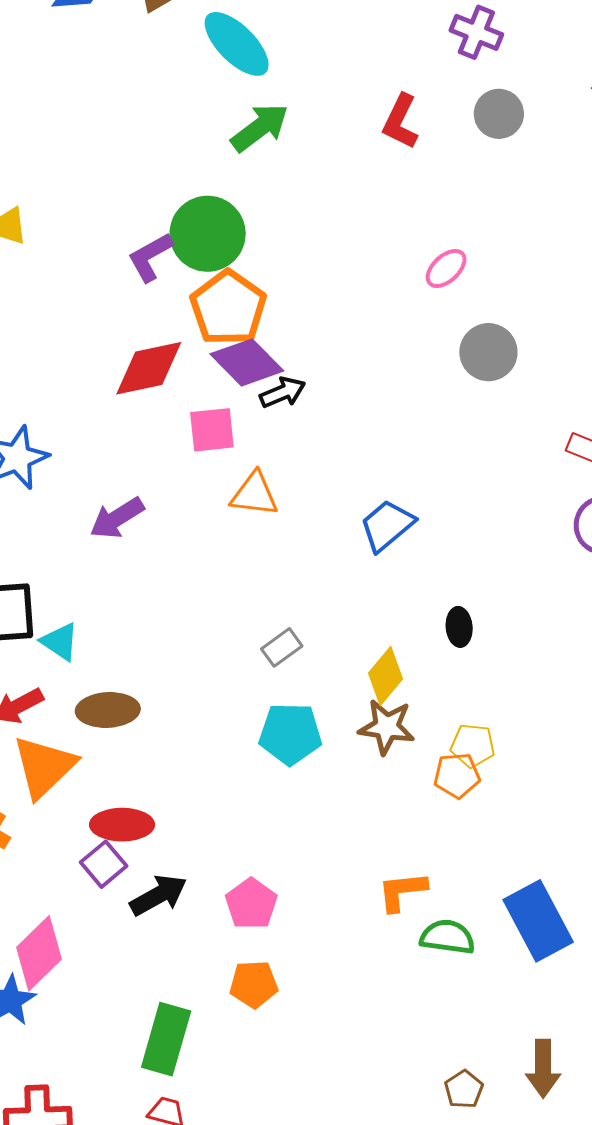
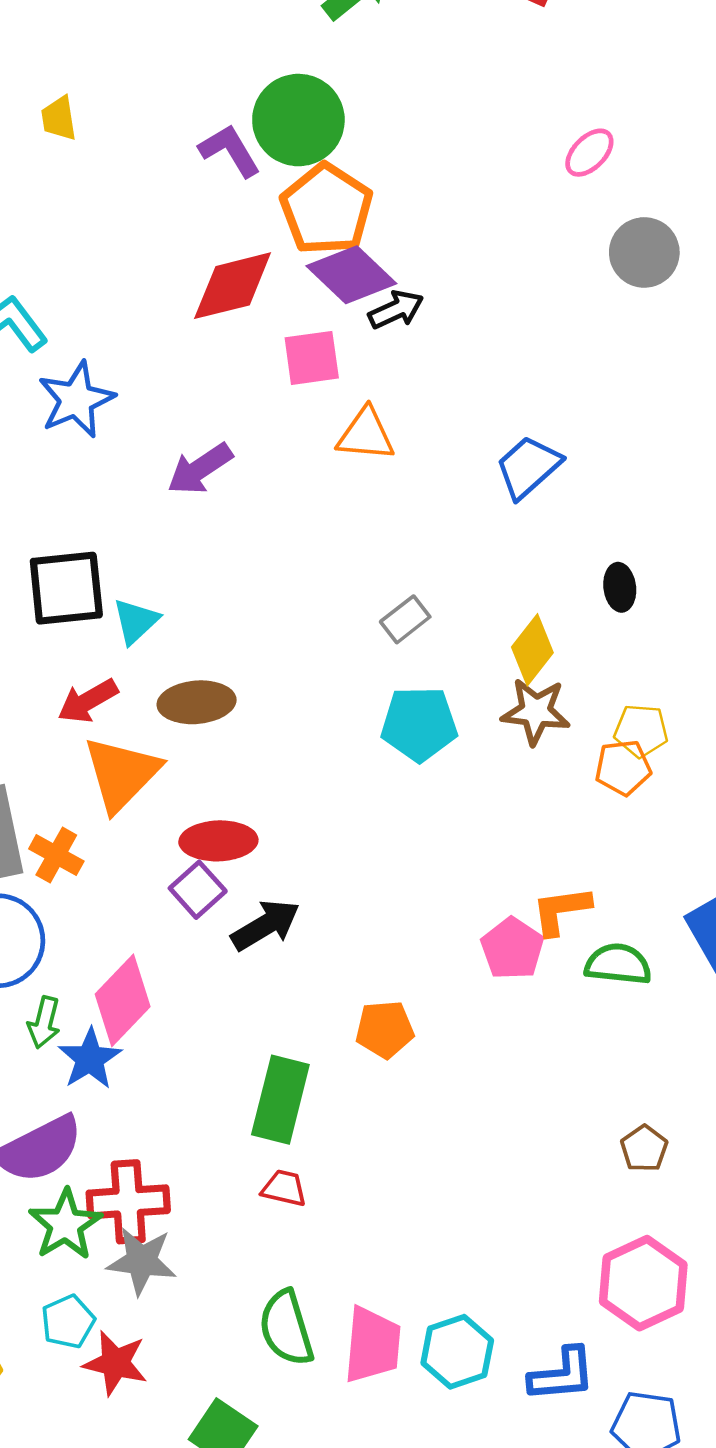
purple L-shape: (150, 257) -> (230, 151), turned 90
cyan triangle: (60, 642) -> (136, 621), turned 45
pink pentagon: (251, 904) -> (512, 949), moved

